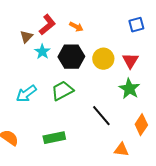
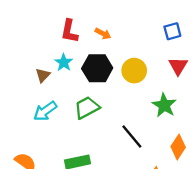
red L-shape: (47, 25) -> (69, 31), turned 140
brown triangle: (26, 37) -> (43, 75), moved
red triangle: (130, 61) -> (178, 66), moved

